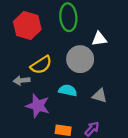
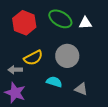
green ellipse: (68, 17) -> (60, 19), turned -60
white triangle: (99, 39) -> (85, 23), moved
purple star: (38, 106) -> (15, 93), moved

